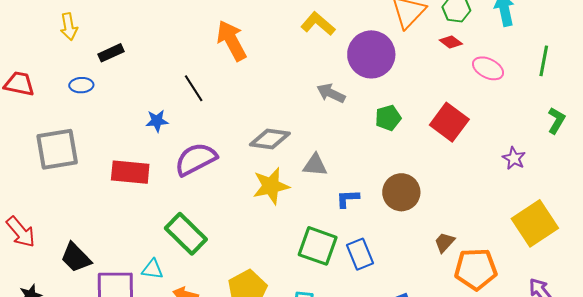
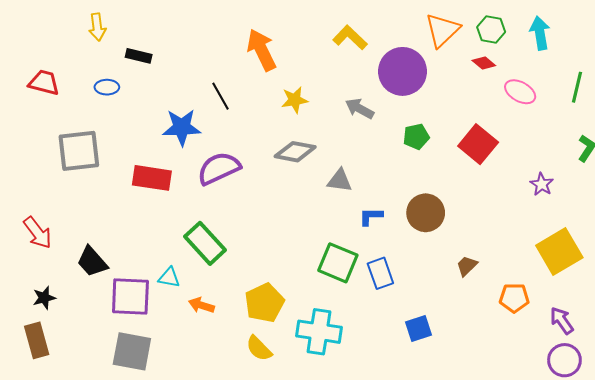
black rectangle: (111, 53) -> (139, 56), turned 35
blue star: (157, 121) -> (182, 127), size x1.6
yellow star: (271, 186) -> (295, 100), moved, size x0.7
orange pentagon: (476, 269) -> (514, 298), moved, size x0.7

